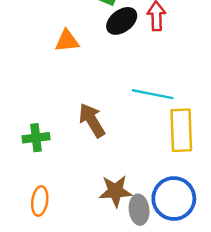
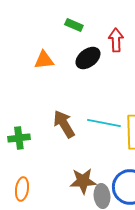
black ellipse: (122, 21) -> (88, 58), moved
cyan line: (153, 94) -> (104, 123), moved

